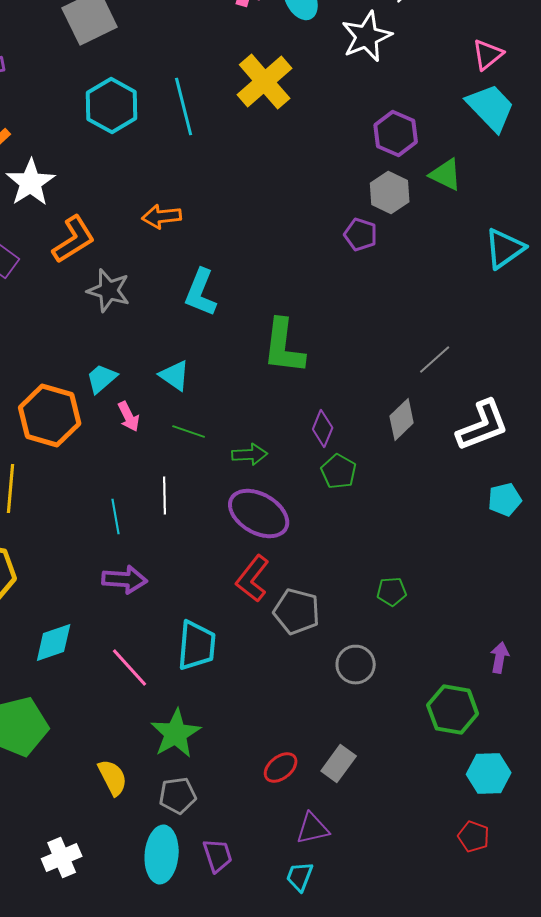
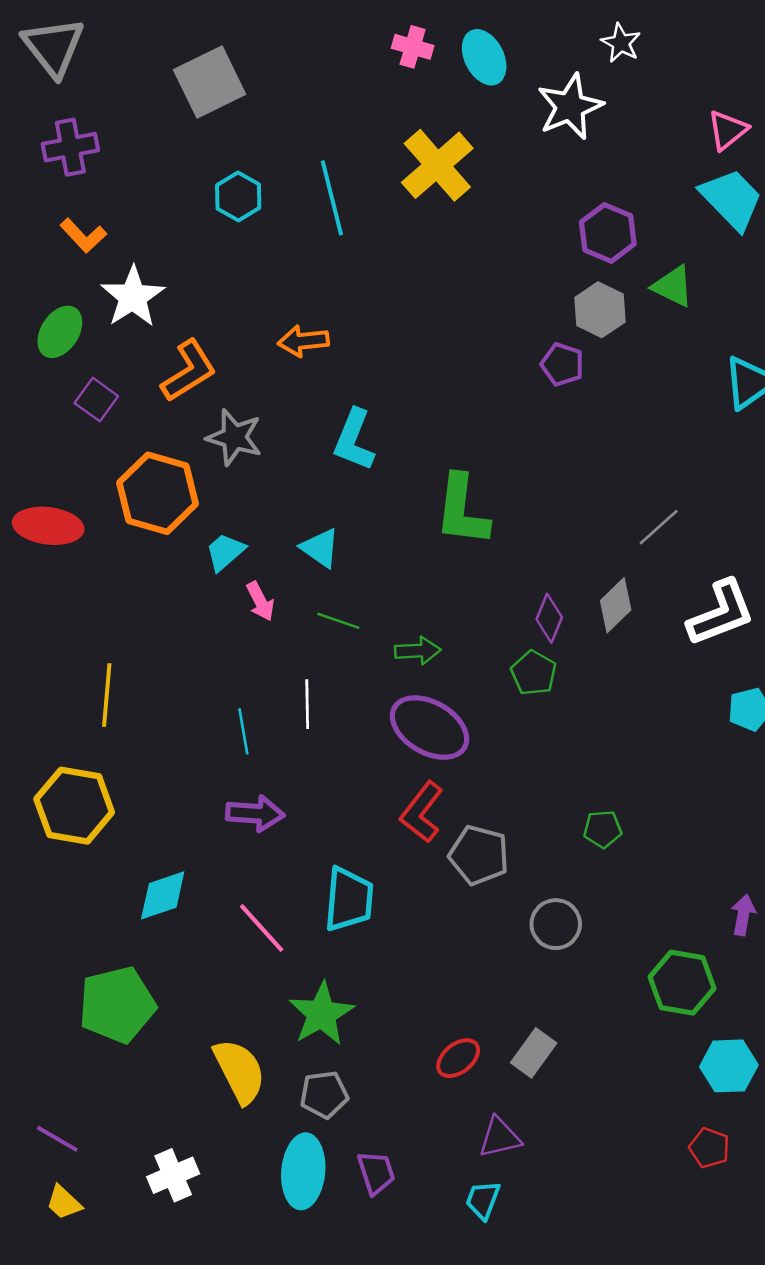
cyan hexagon: (112, 106) -> (238, 197), size x0.7
orange hexagon: (50, 416) -> (157, 493), moved
purple diamond: (323, 428) -> (549, 618), moved
yellow semicircle: (113, 778) -> (239, 1071), size x1.4

